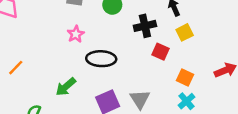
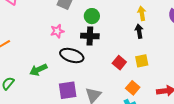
black cross: (145, 26) -> (90, 36), moved
yellow square: (185, 32) -> (142, 61), moved

